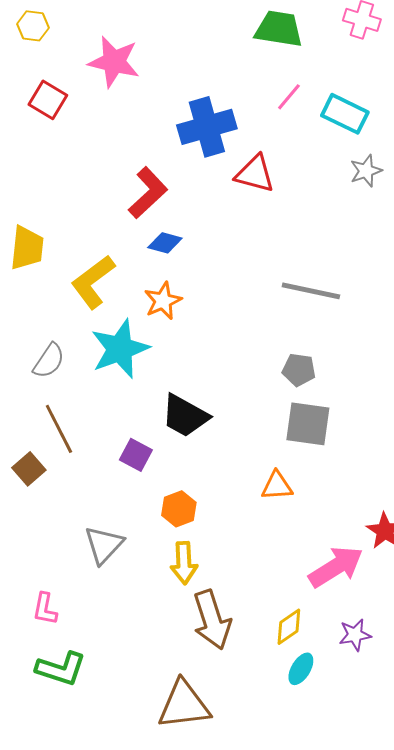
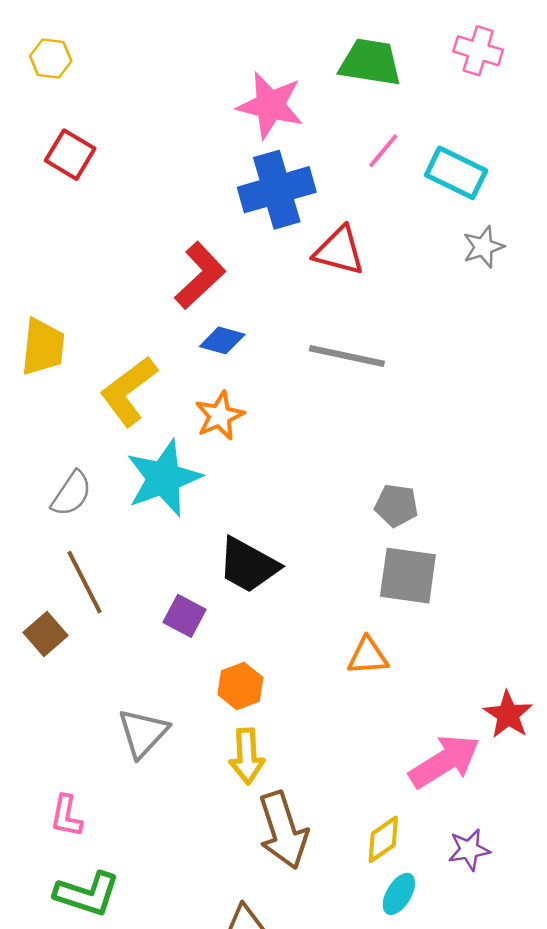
pink star: (114, 62) -> (270, 105), moved
gray line: (311, 291) -> (347, 356), moved

